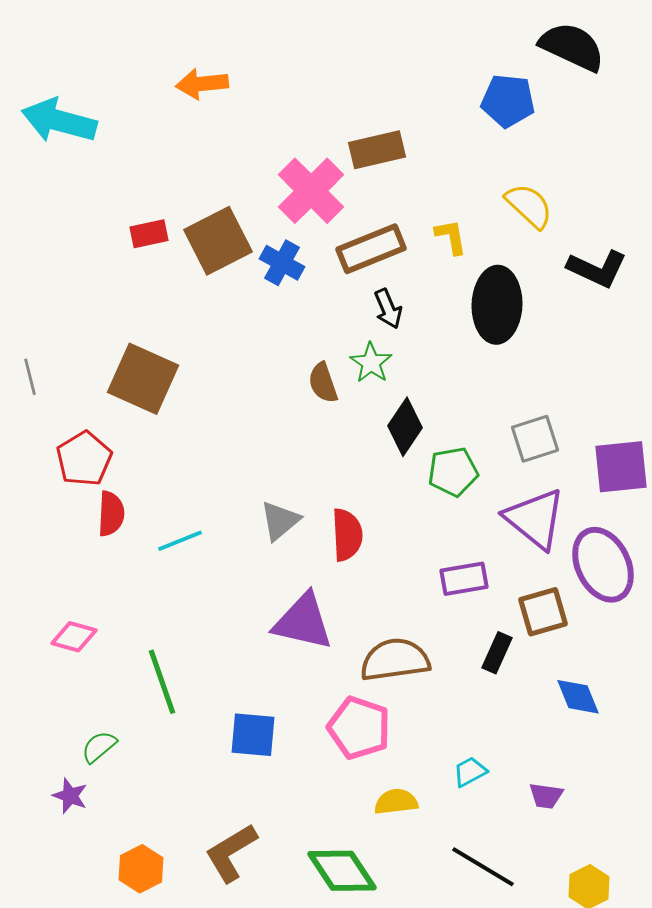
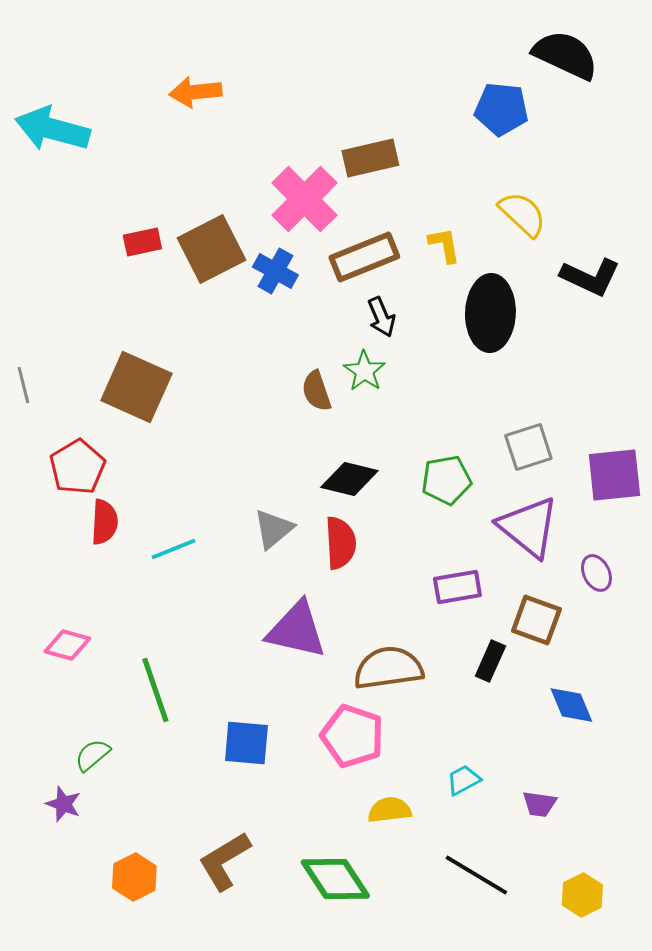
black diamond: (405, 427) -> (349, 479), moved, turned 70
purple ellipse: (603, 565) -> (596, 573), size x0.5
brown square: (543, 612) -> (536, 620), turned 36

